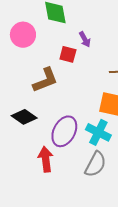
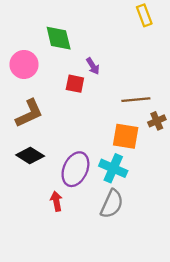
brown L-shape: (45, 80) -> (29, 113), moved
red arrow: (46, 159) -> (56, 201), size x0.7

